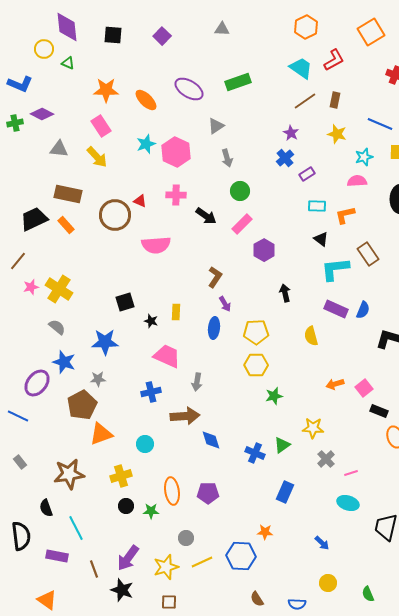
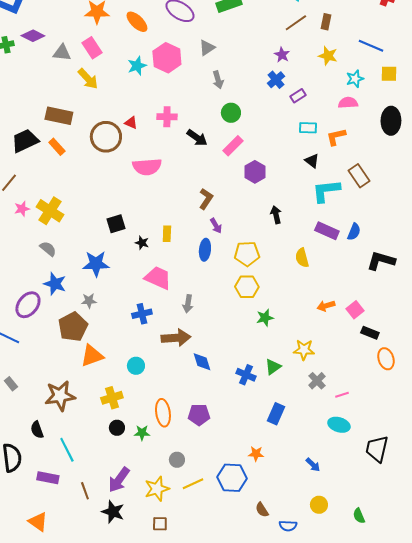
gray triangle: (59, 149) -> (62, 53), moved
pink hexagon: (176, 152) -> (167, 58), moved
brown semicircle: (257, 599) -> (262, 510), moved

